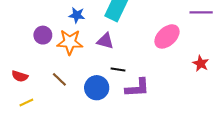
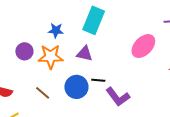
blue circle: (97, 88) -> (76, 87), moved
purple L-shape: (137, 88) -> (118, 97), turned 60

